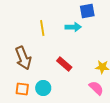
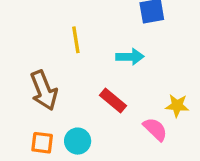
cyan arrow: (73, 27) -> (130, 57), moved
pink semicircle: (96, 88) -> (155, 129), moved

